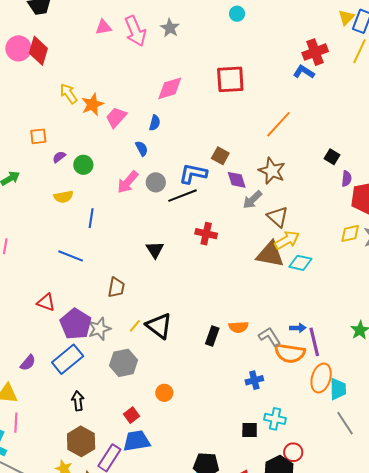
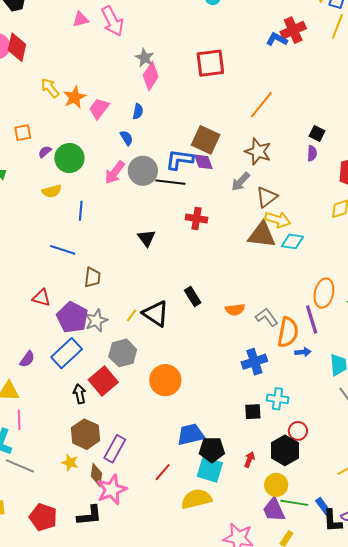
gray star: (170, 28) -> (145, 58), moved
blue L-shape: (304, 72) -> (277, 39), moved
pink diamond: (170, 88) -> (151, 76), turned -36
brown square: (220, 156) -> (206, 140), size x1.6
green circle: (83, 165) -> (69, 158), size x1.5
purple semicircle: (347, 179) -> (312, 153), moved
purple diamond: (237, 180) -> (203, 162), moved
gray circle: (156, 182) -> (143, 171), size x1.5
black line: (182, 196) -> (170, 182), turned 32
brown triangle: (278, 217) -> (267, 197), turned 45
yellow arrow: (287, 240) -> (278, 220), turned 50
brown trapezoid: (116, 287) -> (92, 277), moved
blue arrow: (298, 328) -> (303, 352), moved
black rectangle: (212, 336) -> (193, 296), moved, turned -48
orange semicircle: (290, 353) -> (288, 332), turned -84
orange ellipse: (321, 378) -> (324, 293), moved
blue cross: (254, 380) -> (254, 362), size x1.4
orange circle: (164, 393) -> (165, 380), size x1.8
red square: (131, 415) -> (103, 381), moved, size x1.8
blue trapezoid: (136, 441) -> (191, 435), moved

